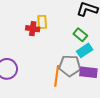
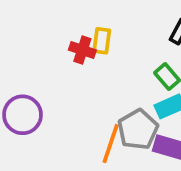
gray pentagon: (70, 66) -> (138, 129), turned 30

